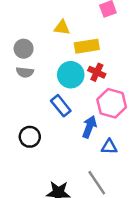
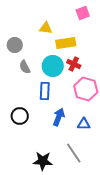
gray semicircle: (25, 72) -> (25, 67), moved, turned 56
blue rectangle: (61, 106) -> (45, 91), turned 42
blue arrow: (89, 127) -> (59, 117), moved

